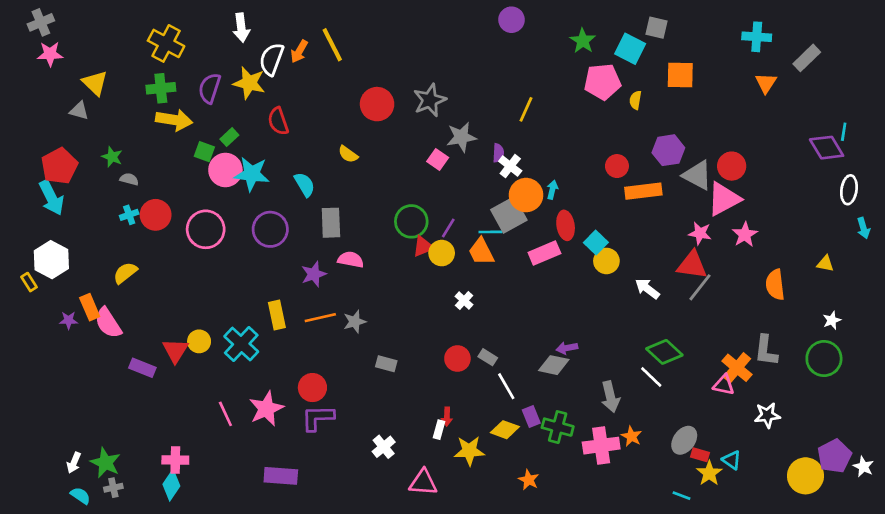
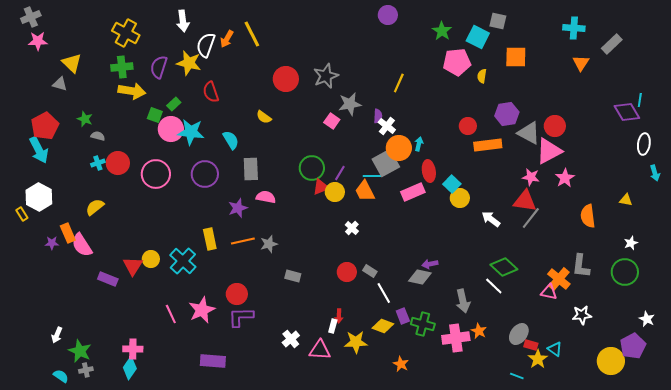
white arrow: (74, 463) -> (57, 335), moved
white star: (863, 467) -> (647, 319), moved
pink triangle: (423, 482) -> (320, 350), moved

